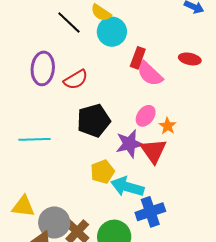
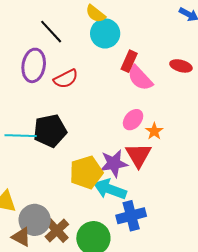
black line: (69, 23) -> (51, 32), moved
black pentagon: (94, 121) -> (50, 131), moved
purple star: (130, 144) -> (114, 163), moved
yellow pentagon: (102, 172) -> (86, 172), size x1.4

